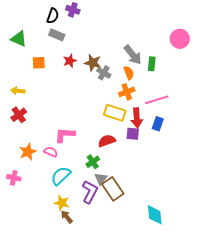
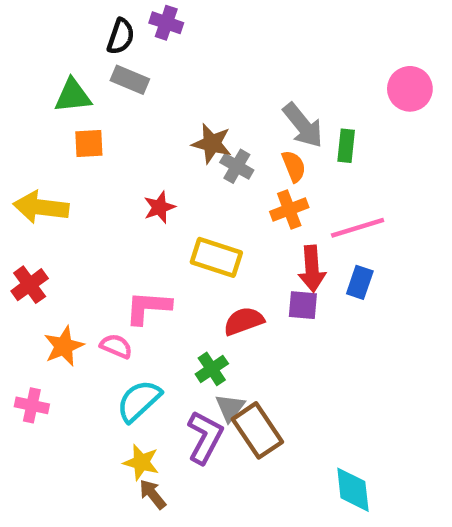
green triangle: (19, 39) -> (73, 96), moved, turned -30
red star: (70, 61) -> (159, 207), moved
yellow arrow: (18, 91) -> (41, 207), size x1.6
yellow rectangle: (115, 113) -> (216, 257), moved
red cross: (19, 115) -> (30, 285), moved

